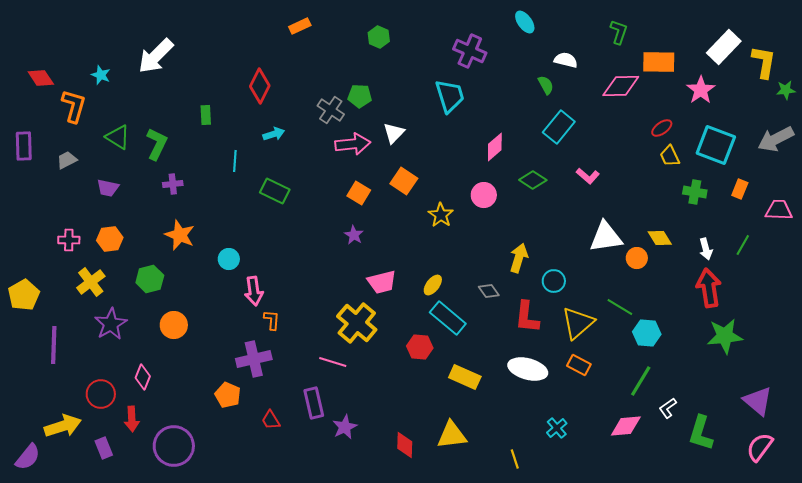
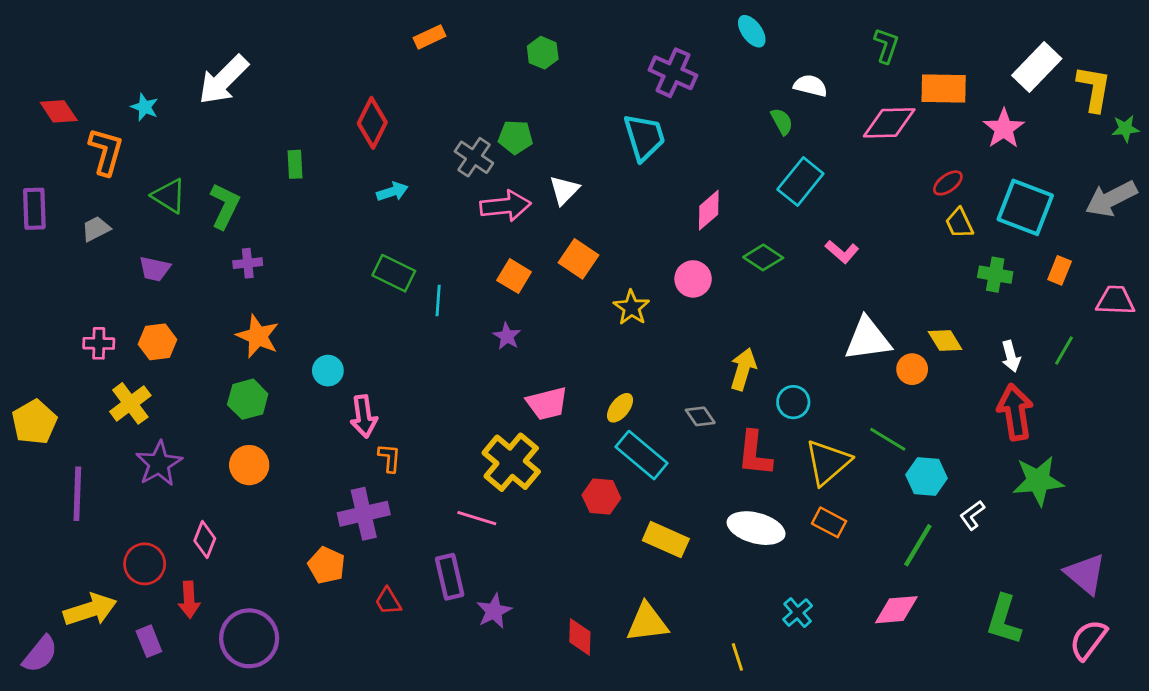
cyan line: (235, 161) -> (438, 300), moved
green hexagon: (150, 279) -> (248, 399), moved
white L-shape: (668, 408) -> (972, 515), moved

